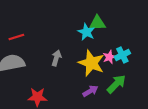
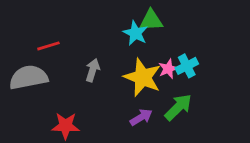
red line: (16, 37) -> (48, 46), moved

